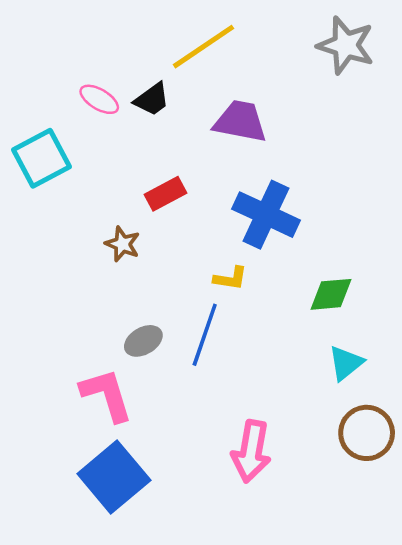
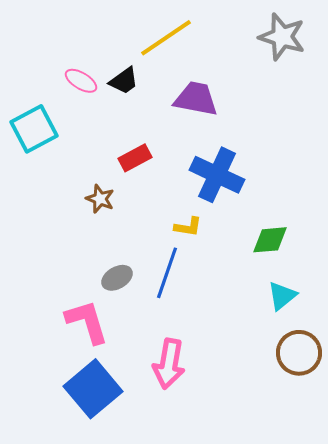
pink arrow: (251, 451) -> (169, 364), moved

